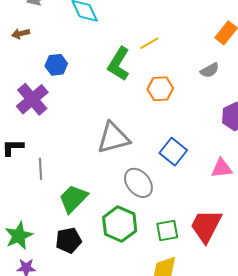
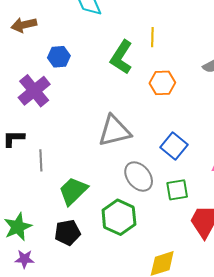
brown arrow: (21, 34) -> (24, 25), size x1.4
yellow line: (149, 43) -> (152, 37), turned -60
green square: (167, 230) -> (177, 190), moved

